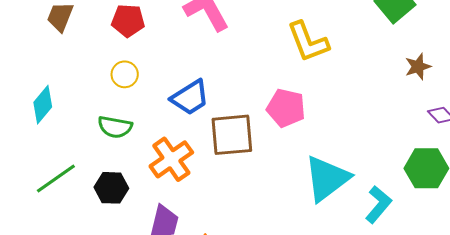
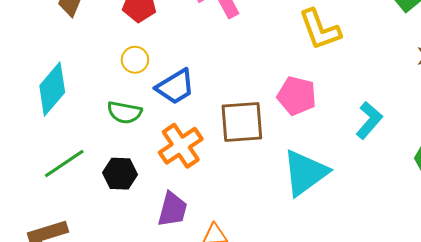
blue trapezoid: (190, 98) -> (175, 87), moved
cyan diamond: (43, 105) -> (52, 89), size x1.4
cyan triangle: (327, 179) -> (305, 173), moved
cyan L-shape: (378, 204) -> (369, 120), moved

